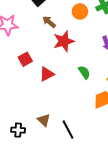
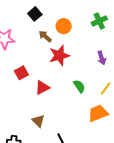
orange circle: (80, 11) -> (64, 26), moved
brown triangle: (44, 120) -> (38, 121), moved

